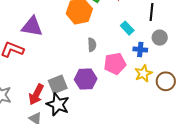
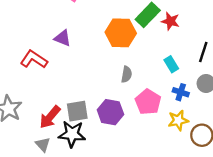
purple triangle: (32, 27) -> (63, 38), size x0.7
pink pentagon: (115, 64) -> (148, 102), turned 30
black star: (58, 104) -> (72, 134), turned -30

